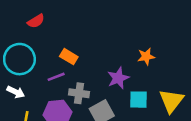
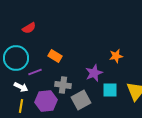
purple line: (56, 77) -> (35, 72), moved
white arrow: (16, 92) -> (21, 87), moved

